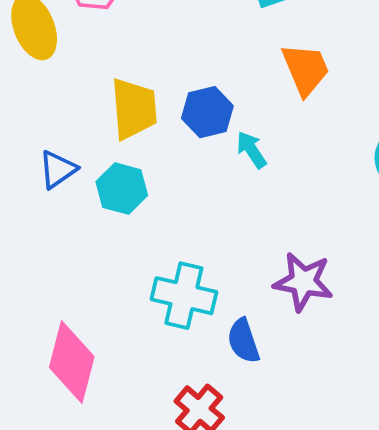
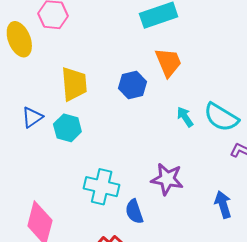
blue hexagon: (207, 112) -> (132, 85), moved
cyan arrow: (251, 150) -> (185, 117), moved

